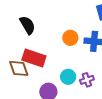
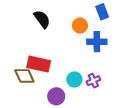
black semicircle: (27, 25) -> (42, 19), moved
orange circle: (70, 38) -> (80, 26), moved

